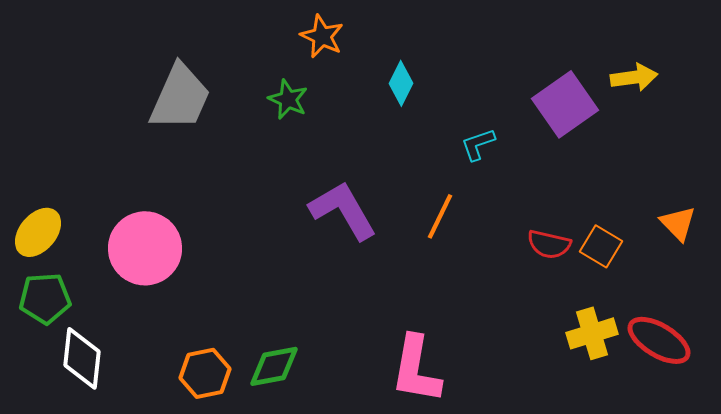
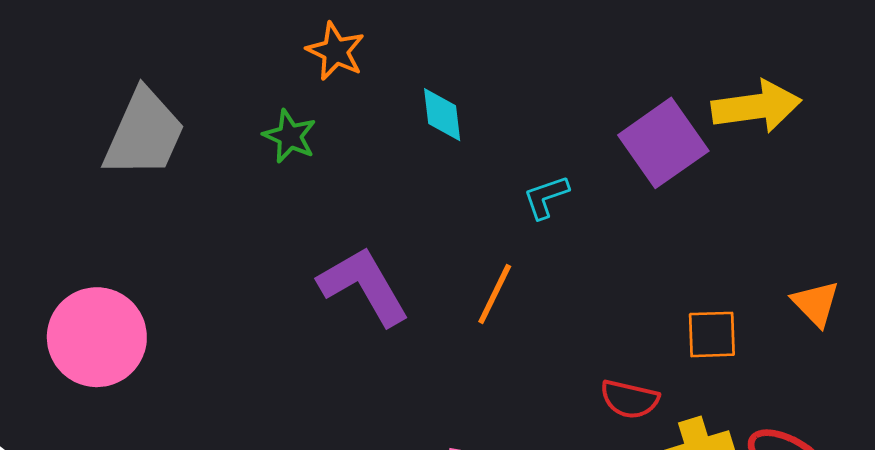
yellow arrow: (634, 77) -> (756, 107), size x1.4
cyan diamond: (401, 83) -> (442, 115), turned -33
red semicircle: (549, 244) -> (630, 399), moved
orange square: (601, 246) -> (712, 334), turned -33

